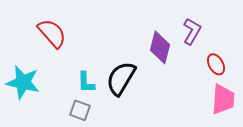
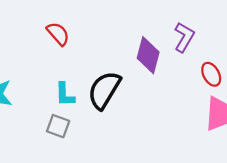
red semicircle: (52, 33) -> (58, 34), moved, size x0.7

